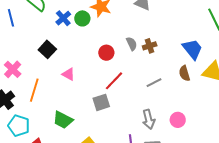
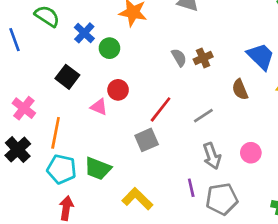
green circle: (82, 18) -> (109, 48), moved
red circle: (106, 53) -> (118, 90), moved
brown semicircle: (184, 73) -> (240, 90), moved
gray line: (154, 83) -> (203, 116), moved
cyan pentagon: (19, 126) -> (62, 169), moved

